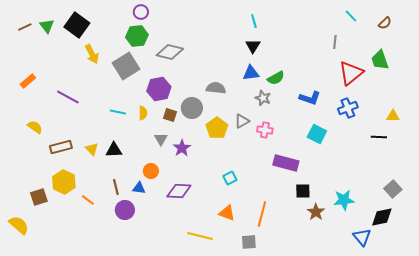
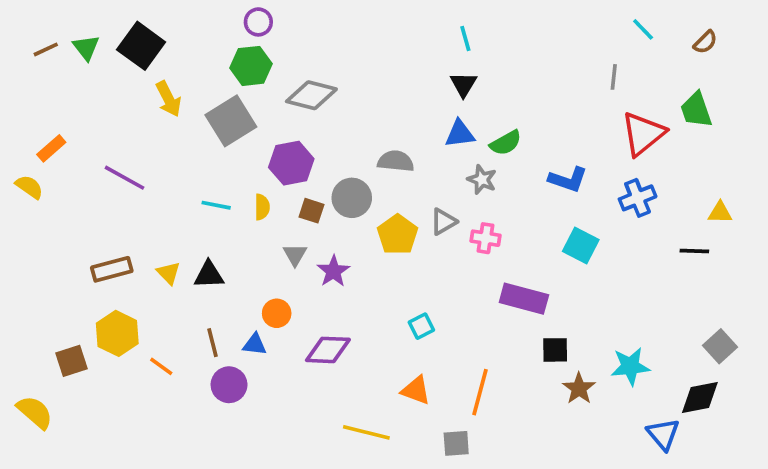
yellow semicircle: (35, 127) -> (29, 187), moved

